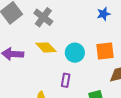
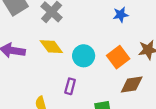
orange square: (105, 51) -> (118, 57), turned -36

